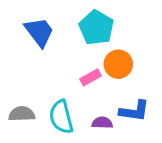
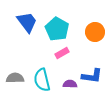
cyan pentagon: (96, 28) -> (57, 29), moved
orange circle: (118, 64) -> (95, 32), moved

